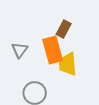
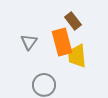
brown rectangle: (64, 29) -> (73, 21), turned -66

